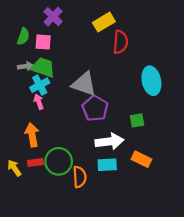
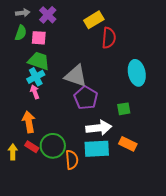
gray arrow: (25, 66) -> (23, 13), moved
red rectangle: (35, 162) -> (32, 147), turned 40
cyan rectangle: (107, 165) -> (97, 149), size x1.4
yellow arrow: (14, 168) -> (13, 152), turned 35

